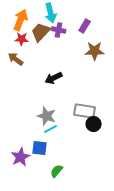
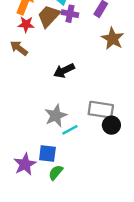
brown star: (95, 51) -> (113, 39), turned 30
gray star: (47, 116) -> (56, 116), turned 30
cyan line: (51, 129) -> (70, 130), moved
green semicircle: (57, 171) -> (56, 173), moved

